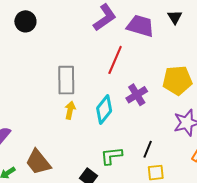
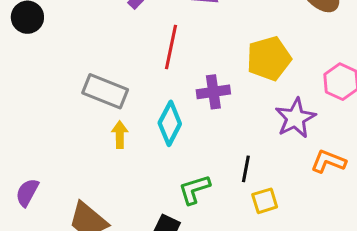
gray rectangle: (66, 80) -> (105, 91), turned -56
purple cross: (137, 95) -> (213, 92), turned 35

